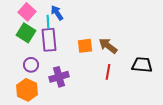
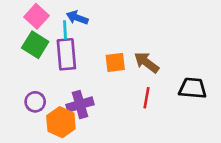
blue arrow: (57, 13) -> (77, 18), turned -35
purple circle: (31, 65) -> (35, 102), moved
orange hexagon: (27, 90) -> (61, 122), moved

